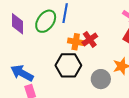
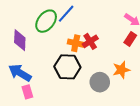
blue line: (65, 13) -> (66, 14), turned 30
purple diamond: (17, 24) -> (20, 40), moved

